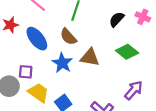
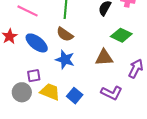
brown triangle: (90, 57) -> (104, 58), moved

